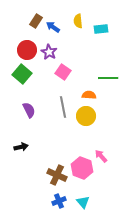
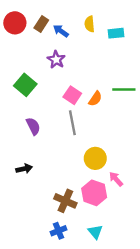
red circle: (27, 50) -> (15, 23), moved
pink square: (63, 72) -> (72, 95), moved
orange semicircle: (89, 95) -> (95, 99), moved, turned 120
yellow circle: (86, 116) -> (95, 158), moved
blue cross: (59, 201) -> (59, 231), moved

